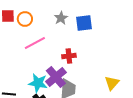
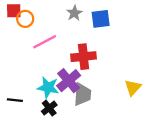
orange circle: (25, 19) -> (25, 19), moved
red cross: (69, 56) -> (84, 57), size x1.5

